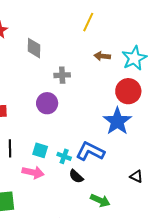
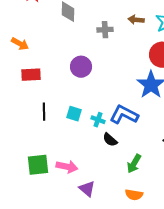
gray cross: (62, 75) -> (105, 30), moved
pink arrow: (33, 172) -> (67, 167), moved
green arrow: (100, 200) -> (134, 164), turned 96

